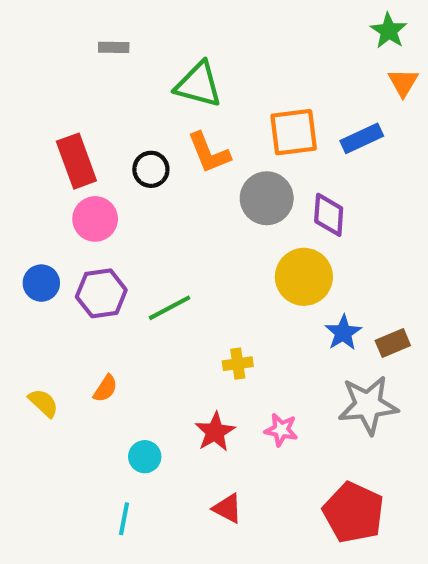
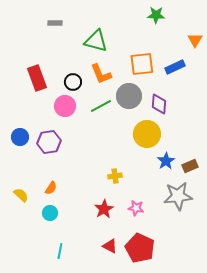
green star: (389, 31) -> (156, 15), moved, turned -30
pink circle: (95, 219) -> (65, 106), moved
green line: (170, 308) -> (101, 106), moved
cyan circle: (145, 457) -> (50, 213), moved
red pentagon: (354, 513) -> (140, 248), moved

